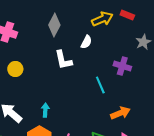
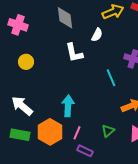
gray diamond: (54, 25) -> (65, 18), turned -35
cyan arrow: (45, 110) -> (68, 106), moved, size x1.5

